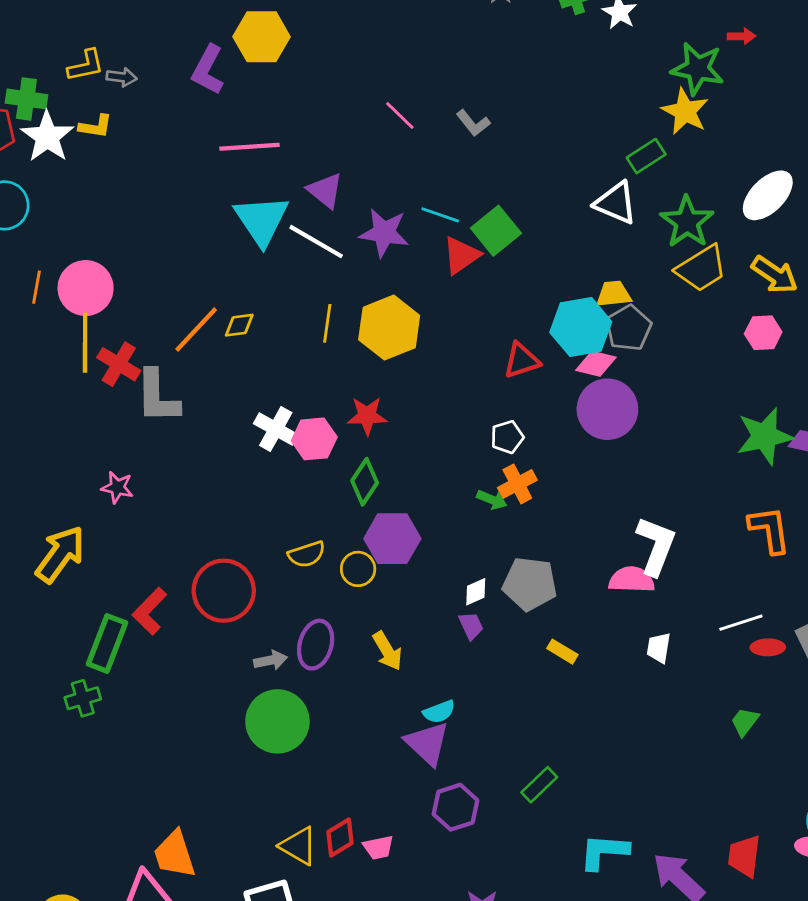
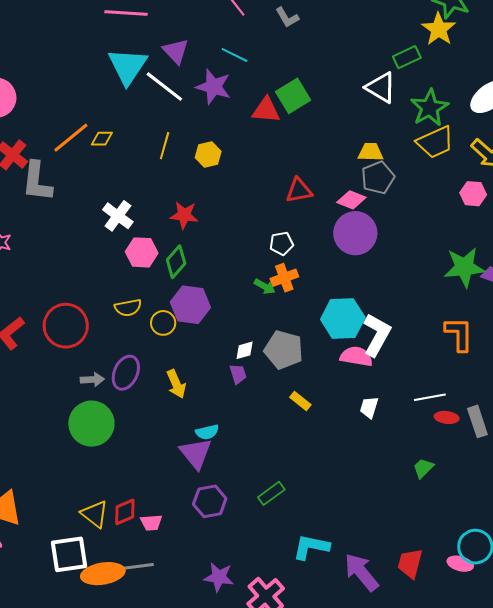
cyan line: (440, 215) -> (235, 55), moved
red triangle: (461, 255) -> (266, 110), turned 32
cyan hexagon: (581, 327) -> (343, 319), moved
yellow hexagon: (389, 328) -> (208, 155), size x0.6
pink hexagon: (314, 439) -> (142, 252), moved

